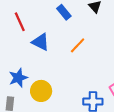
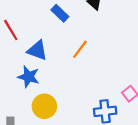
blue star: (18, 78) -> (29, 77), moved, turned -30

